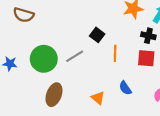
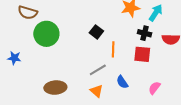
gray line: (75, 56) -> (98, 70), moved
green circle: (44, 59) -> (46, 34), moved
brown ellipse: (54, 95) -> (55, 88), turned 65

